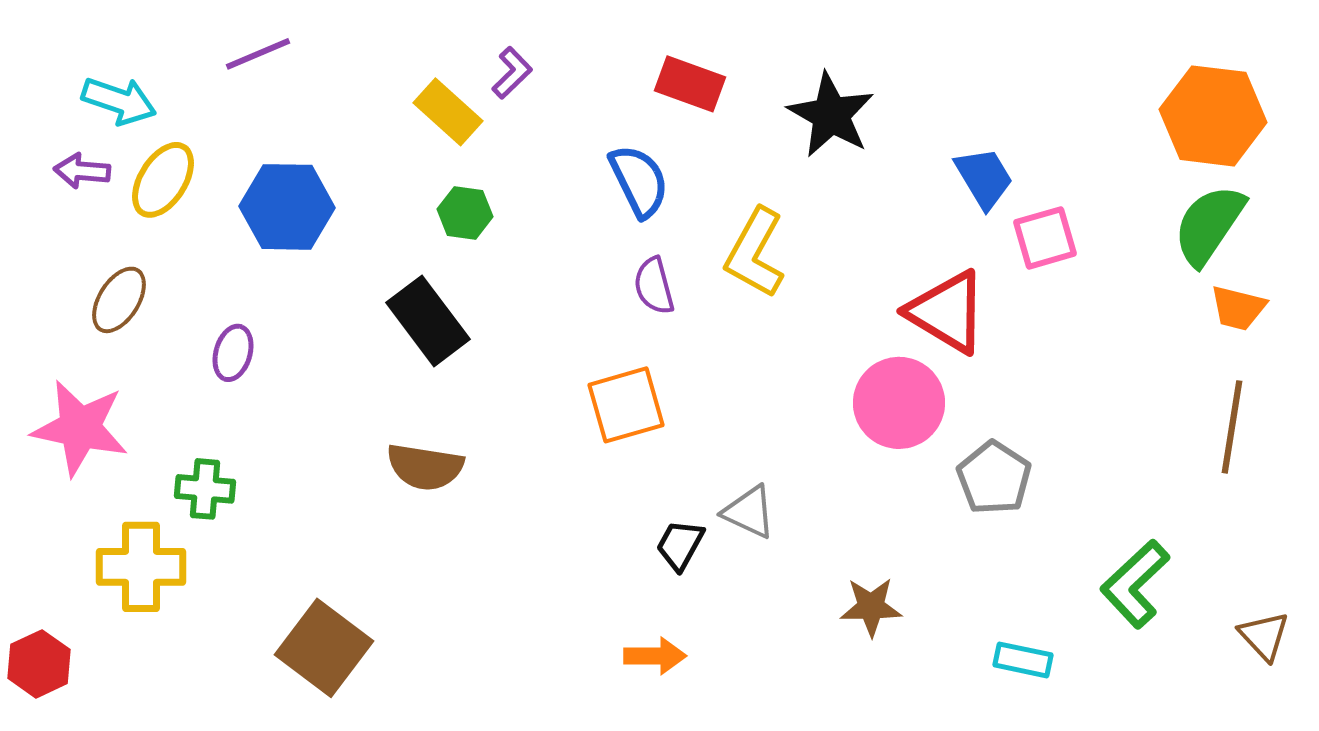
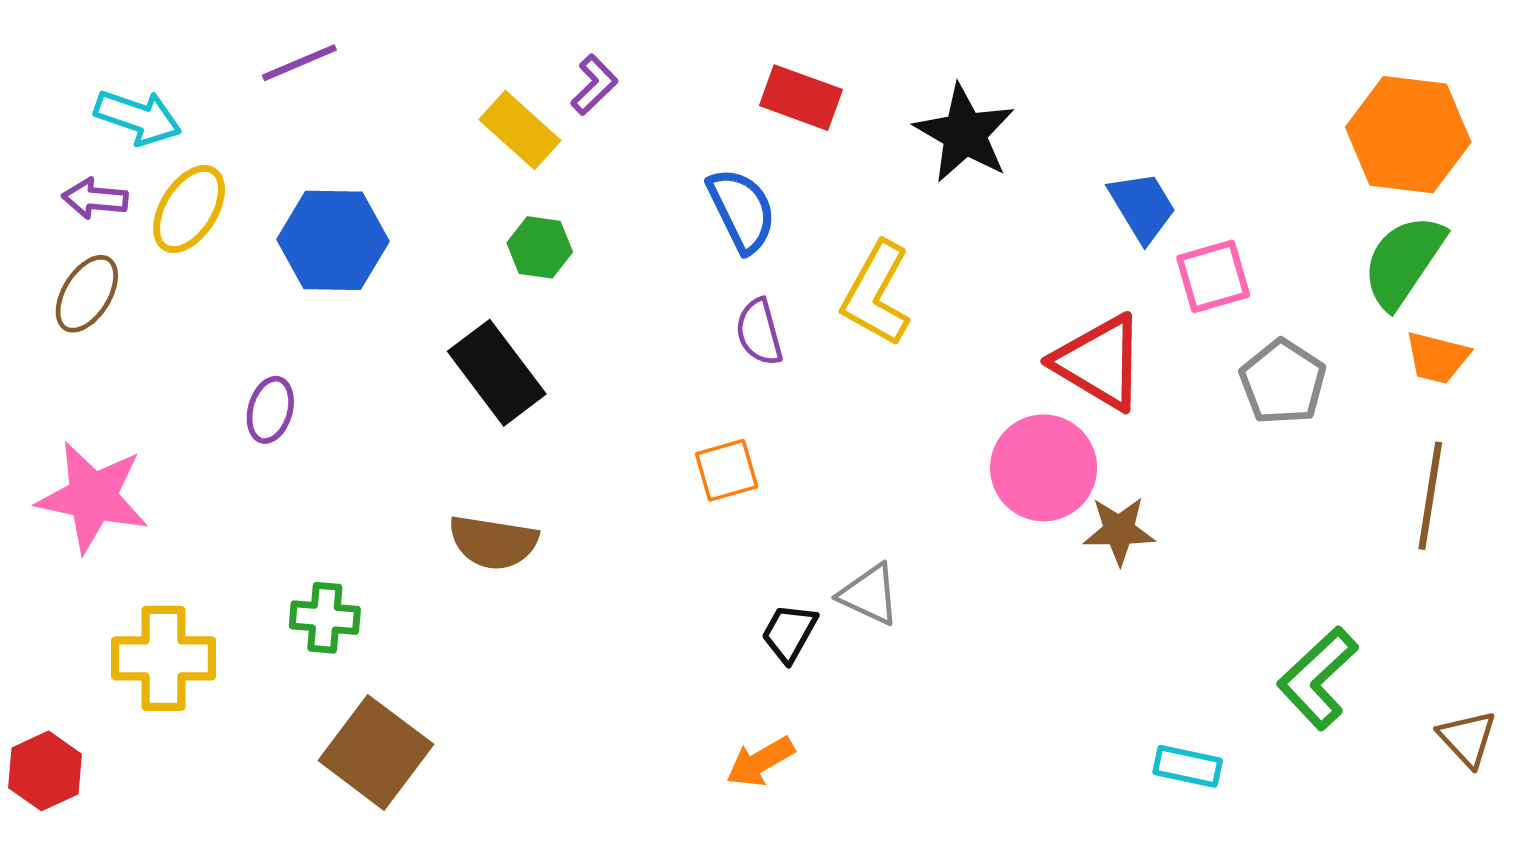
brown ellipse: (119, 300) -> (87, 294), moved
orange square: (626, 405) -> (727, 470), size x0.7
gray pentagon: (994, 478) -> (1283, 382), moved
green cross: (205, 489) -> (325, 618), moved
brown star: (871, 607) -> (1119, 531), moved
orange arrow: (655, 656) -> (760, 762), turned 150

